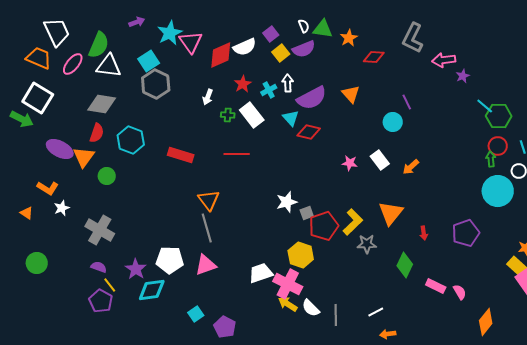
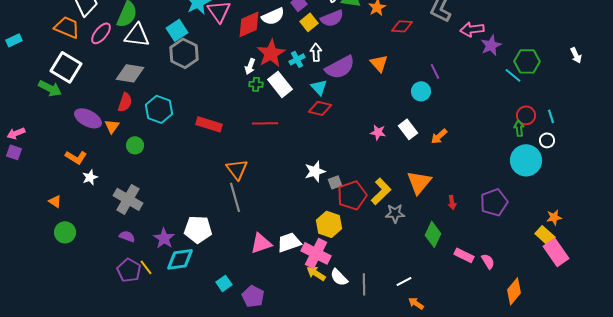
purple star: (463, 76) -> (491, 45), size x1.5
red star: (243, 84) -> (271, 53), size x1.6
white arrow: (208, 97) -> (250, 66), moved
green hexagon: (499, 116) -> (527, 61), moved
red diamond: (309, 132) -> (320, 108), moved
orange triangle: (84, 157) -> (112, 126), size x0.7
orange triangle: (27, 213) -> (55, 201), moved
pink triangle: (206, 265) -> (261, 243), moved
yellow line: (110, 285) -> (146, 267), moved
orange arrow: (388, 334) -> (416, 303), turned 42

